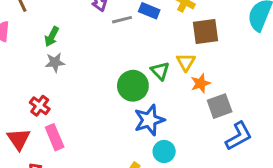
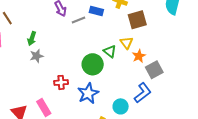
red cross: (40, 106) -> (61, 82), moved, turned -32
blue star: (149, 120) -> (88, 93), moved
blue L-shape: (239, 136) -> (143, 93), moved

